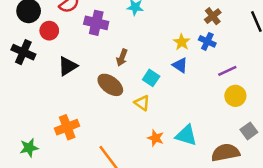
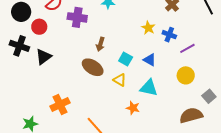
blue cross: (207, 41) -> (169, 35), moved
blue triangle: (180, 65) -> (150, 60), moved
black triangle: (68, 66) -> (44, 57), moved
yellow circle: (235, 96) -> (186, 75), moved
cyan triangle: (186, 135) -> (149, 88), moved

